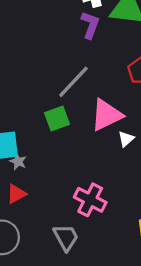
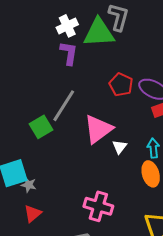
green square: (57, 118) -> (41, 127), moved

